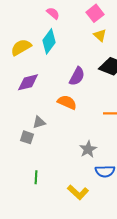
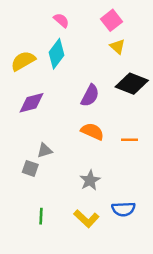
orange semicircle: (67, 102) -> (92, 131), moved
gray star: (88, 149) -> (90, 180), moved
yellow L-shape: (78, 192) -> (86, 219), moved

